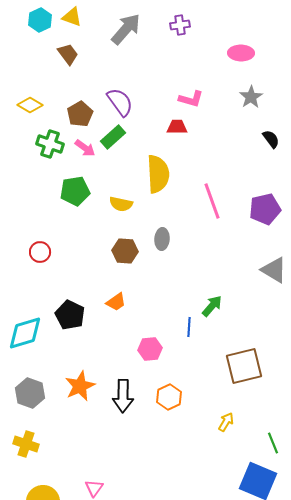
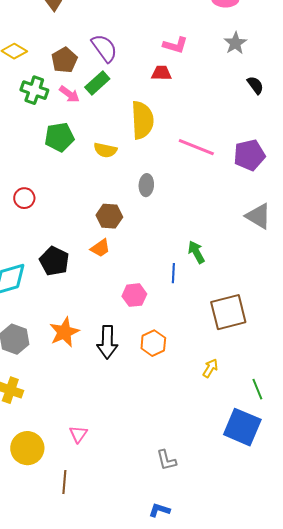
pink line: (212, 201) -> (196, 147), turned -48
brown hexagon: (125, 251) -> (109, 216), moved
green arrow: (212, 306) -> (196, 252), turned -70

